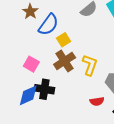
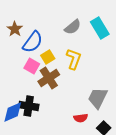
pink square: (31, 64) -> (32, 66), moved
yellow L-shape: (90, 65) -> (74, 59), moved

